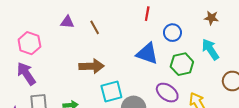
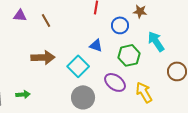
brown star: (211, 18) -> (140, 11), moved
blue triangle: (147, 54) -> (96, 45), size x0.6
cyan square: (111, 91) -> (78, 66), moved, turned -30

